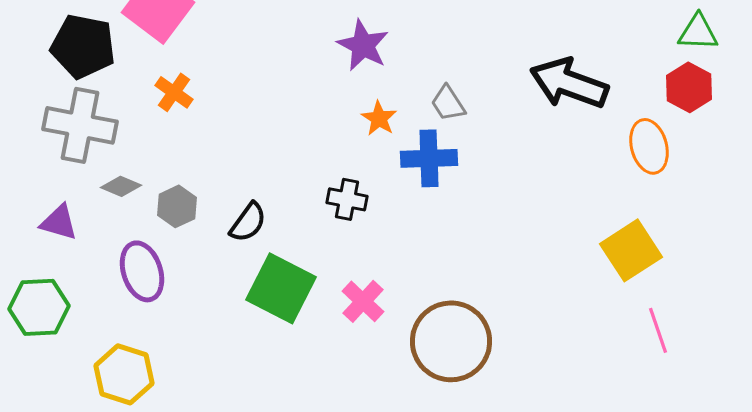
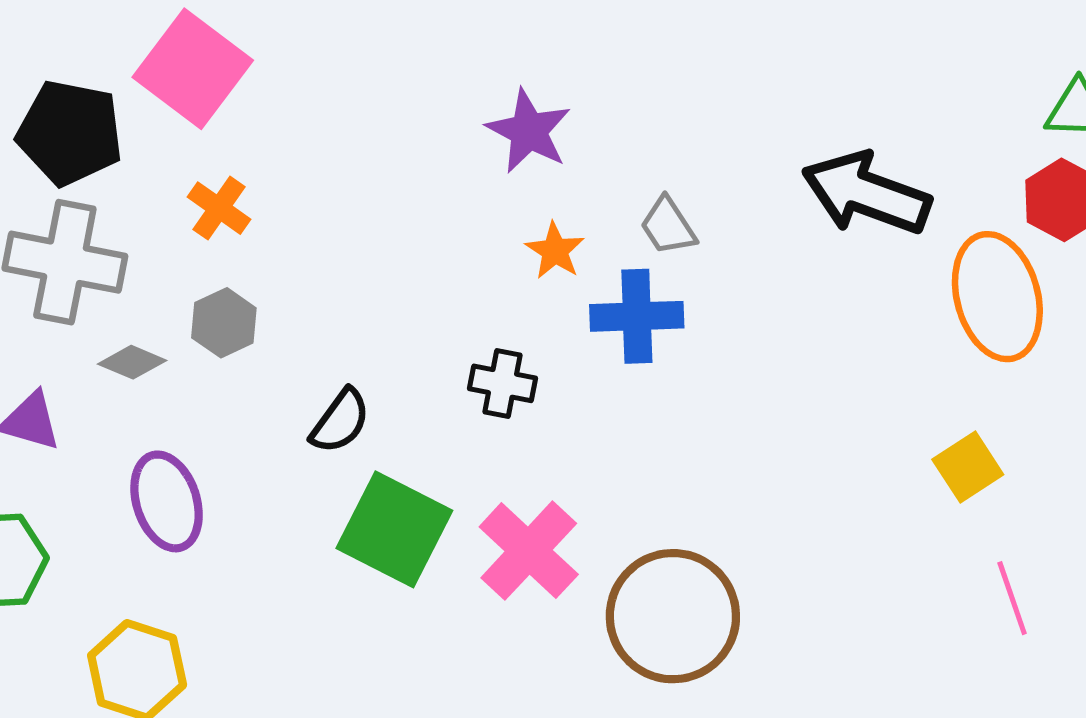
orange ellipse: (649, 146) -> (997, 297), size x1.4
gray hexagon: (177, 206) -> (224, 323), moved
yellow square: (631, 250) -> (968, 467), size x0.7
pink cross: (363, 301) -> (529, 551), size x1.4

